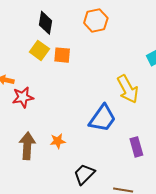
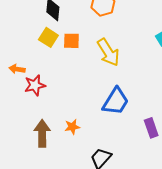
yellow arrow: (128, 89) -> (108, 52), moved

